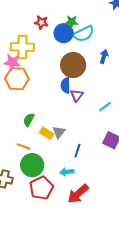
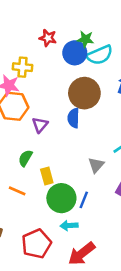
yellow cross: (22, 47) -> (23, 67), size x0.7
purple triangle: (77, 95) -> (40, 125), moved
gray triangle: (59, 132) -> (96, 165), moved
yellow rectangle: (47, 133) -> (47, 176), turned 40
green circle: (32, 165) -> (61, 198), moved

